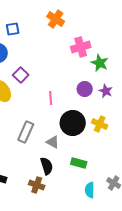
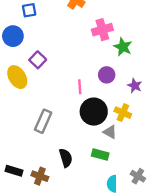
purple star: (106, 91) -> (135, 86), moved
pink line: (51, 98) -> (80, 87), moved
gray triangle: (53, 142) -> (110, 132), moved
brown cross: (37, 185) -> (40, 176), moved

